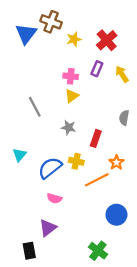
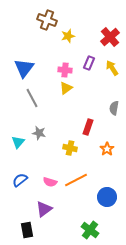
blue triangle: (26, 34) -> (24, 68), moved
red cross: (107, 40) -> (110, 37), moved
gray star: (68, 128) -> (39, 133), moved
blue semicircle: (50, 168) -> (20, 180), moved, size x0.7
orange line: (97, 180) -> (76, 180), moved

